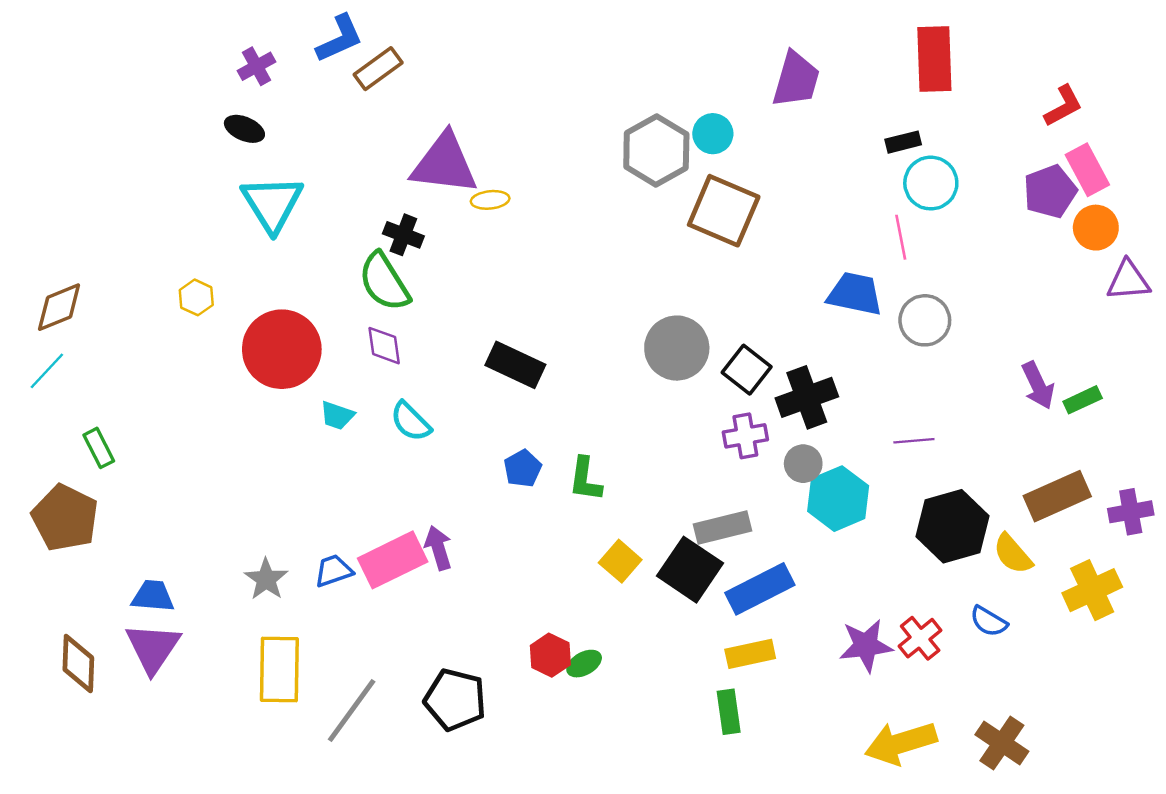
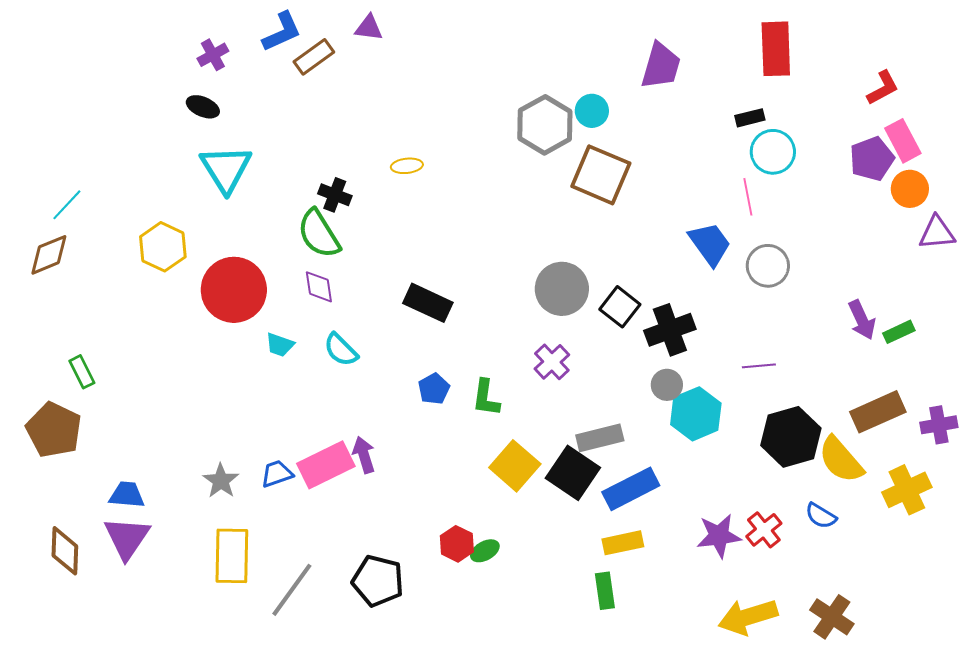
purple triangle: (444, 164) -> (369, 28), moved, size x0.5
blue trapezoid: (855, 294) -> (710, 244), turned 42
yellow hexagon: (196, 297) -> (163, 247), size x1.6
cyan line: (47, 371) -> (67, 205), moved
purple cross: (745, 436) -> (552, 362), moved, turned -33
yellow semicircle: (1013, 554) -> (841, 460), size x1.4
yellow square: (620, 561) -> (515, 466), size x1.4

